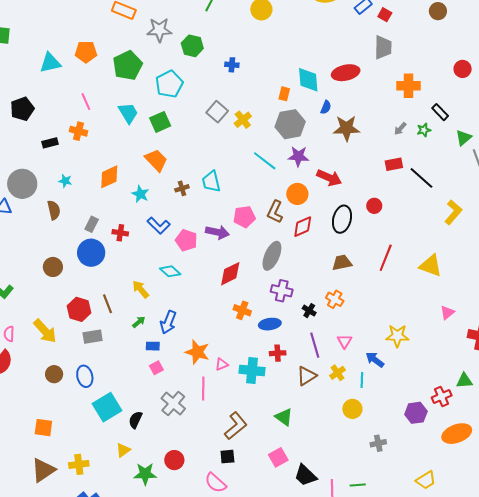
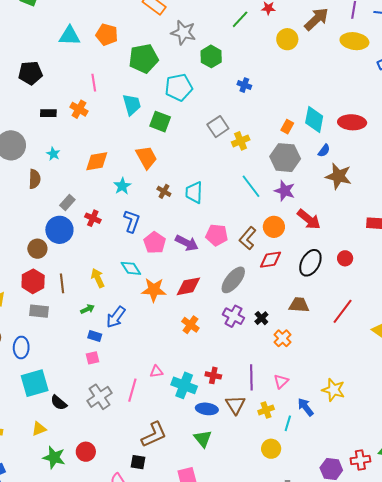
green square: (160, 122) -> (160, 122), turned 30
brown cross: (182, 188) -> (164, 191), turned 32
blue L-shape: (159, 226) -> (132, 221), turned -130
brown circle: (53, 267) -> (37, 249), moved
black cross: (309, 311) -> (261, 318), moved
blue ellipse: (270, 324) -> (207, 409), moved
orange star: (197, 352) -> (154, 290), moved, turned -30
brown triangle: (307, 376) -> (235, 405), turned -45
black semicircle: (135, 420) -> (59, 403), turned -90

